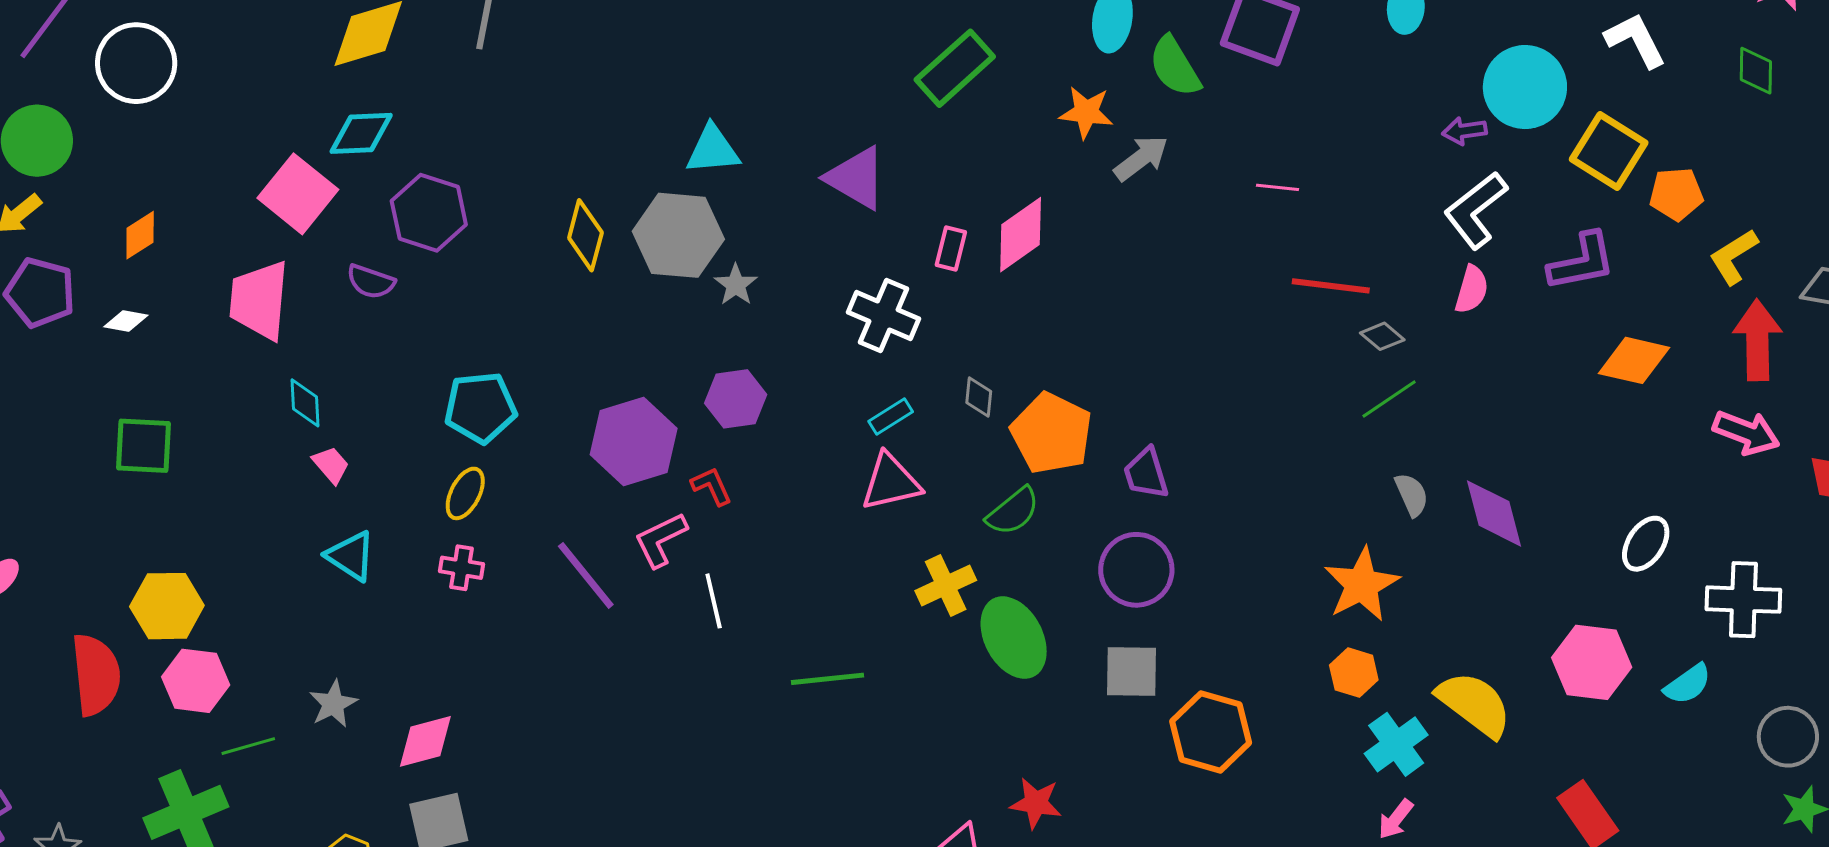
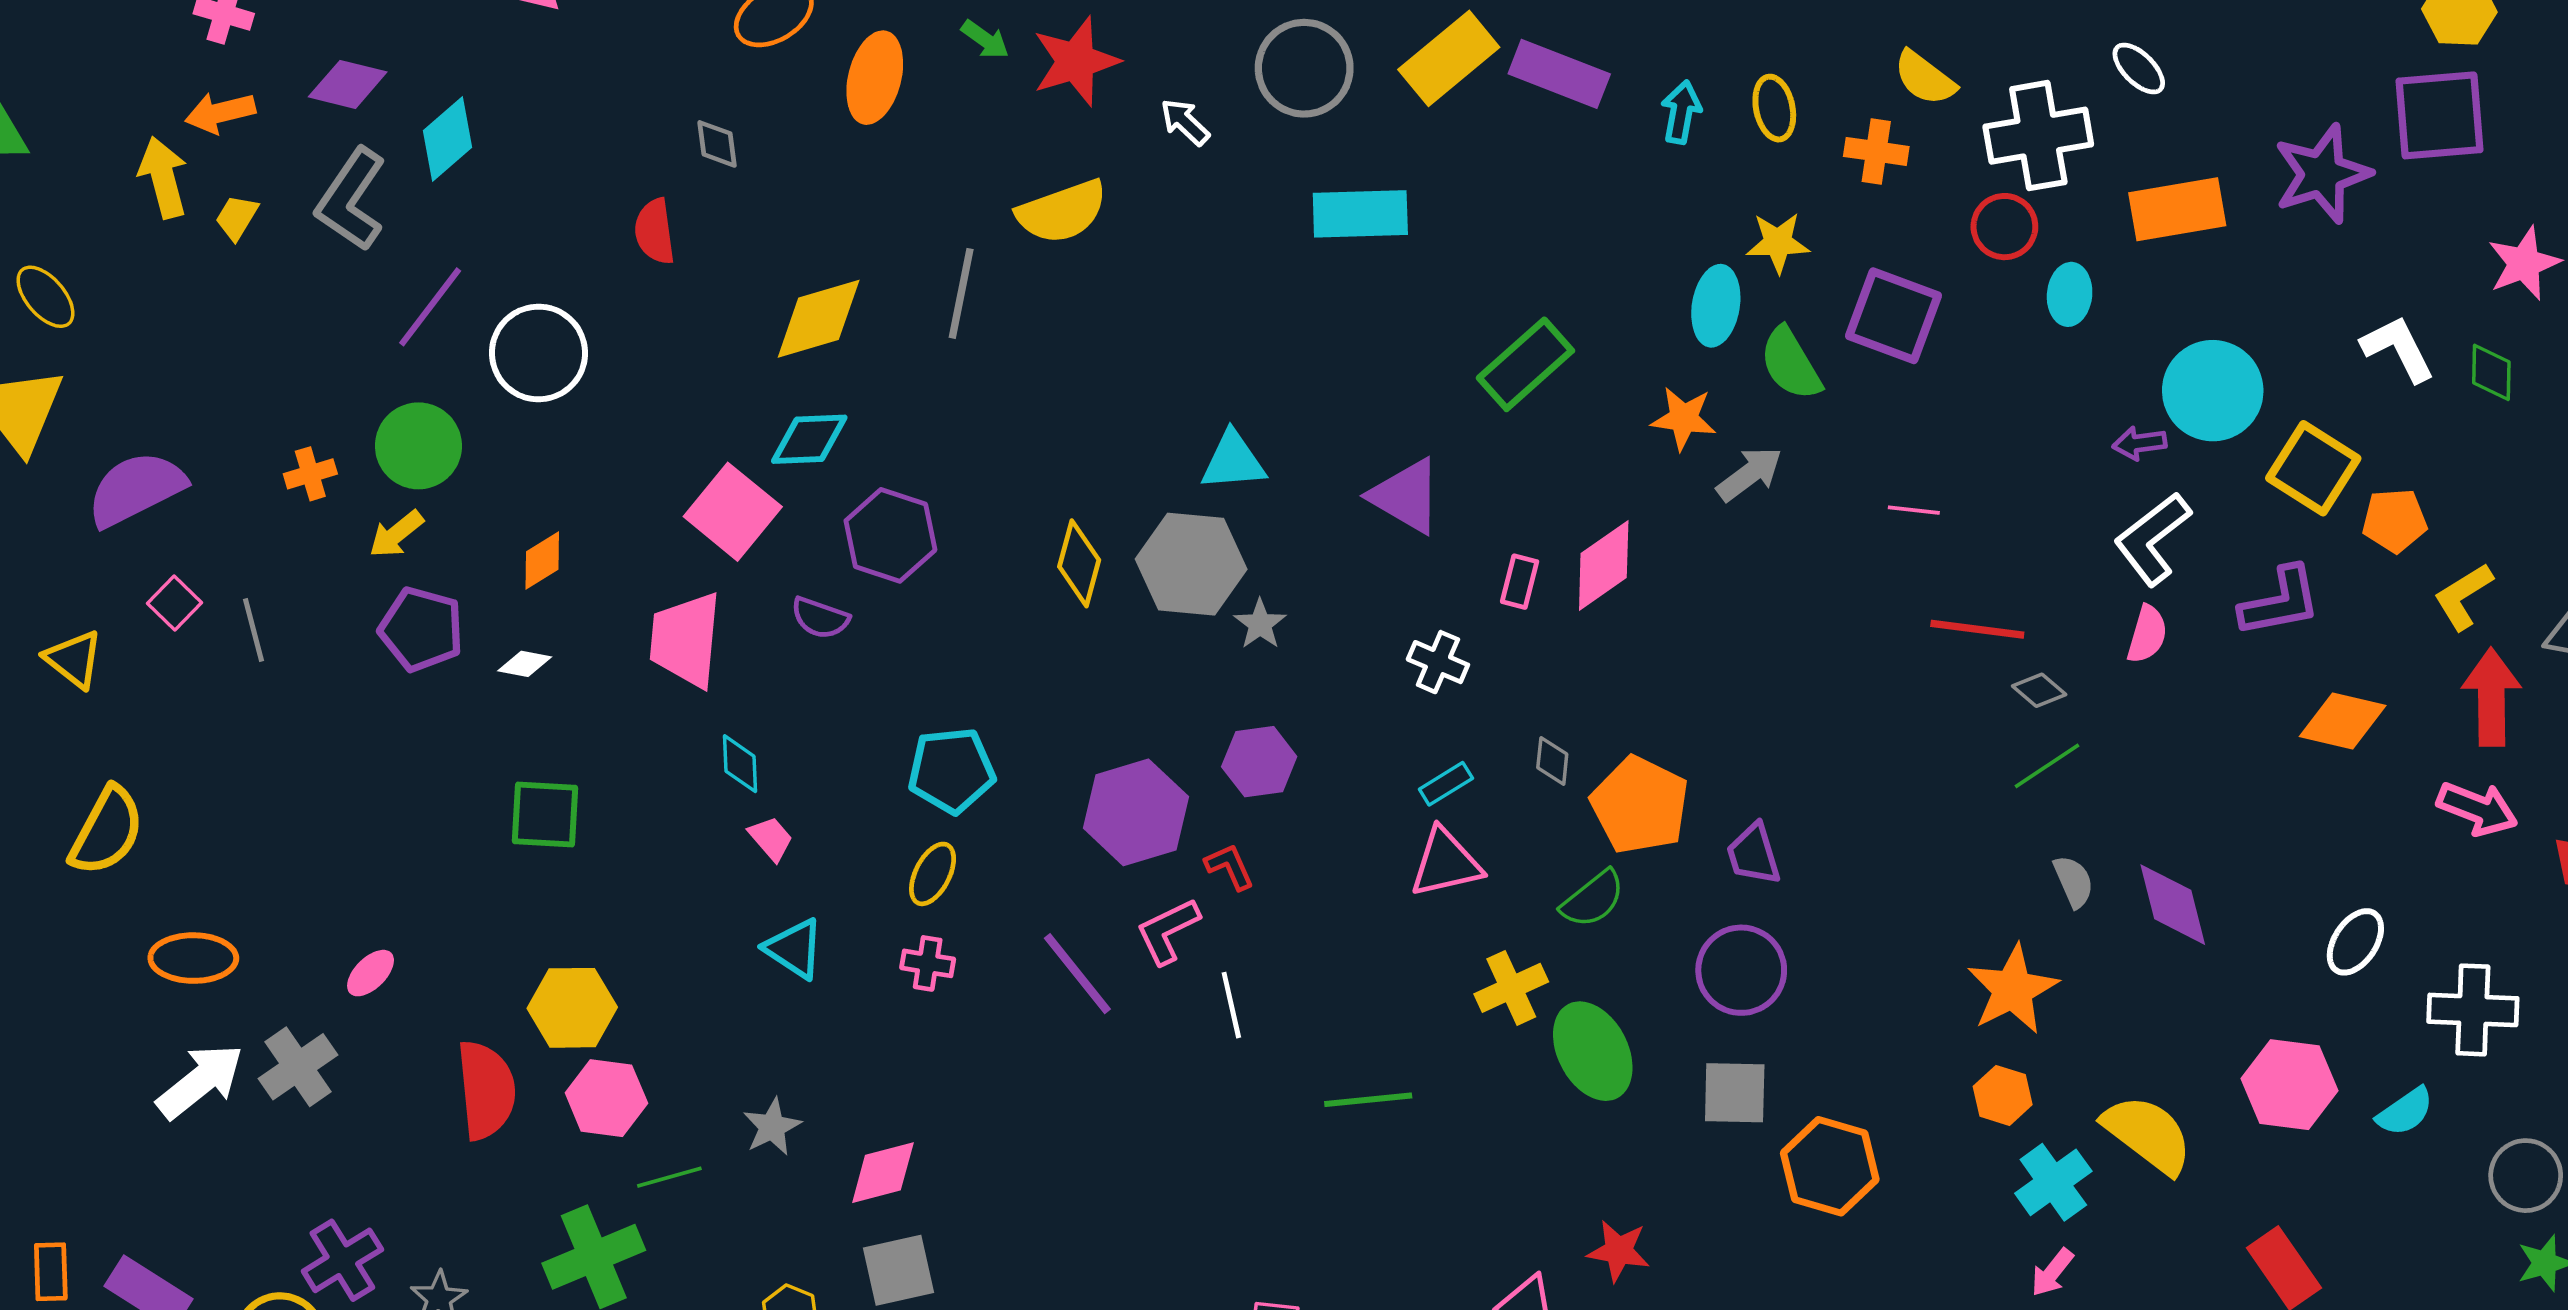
white L-shape: (1636, 40) -> (2398, 349), moved
white cross: (884, 316) -> (1438, 662), size x0.7

